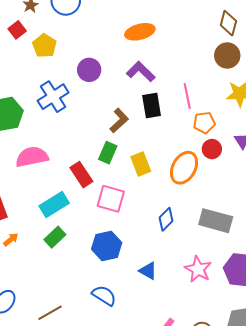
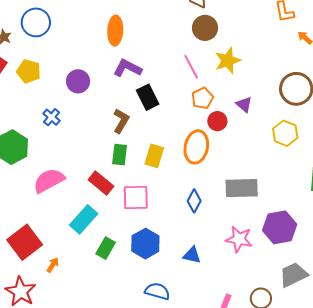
orange ellipse: (140, 32) -> (115, 31), turned -56
pink line: (187, 96) -> (191, 67), moved
blue cross: (53, 97) -> (52, 117), size x0.6
yellow rectangle: (141, 164) -> (154, 156), turned 55
green rectangle: (55, 237) -> (106, 248), moved

